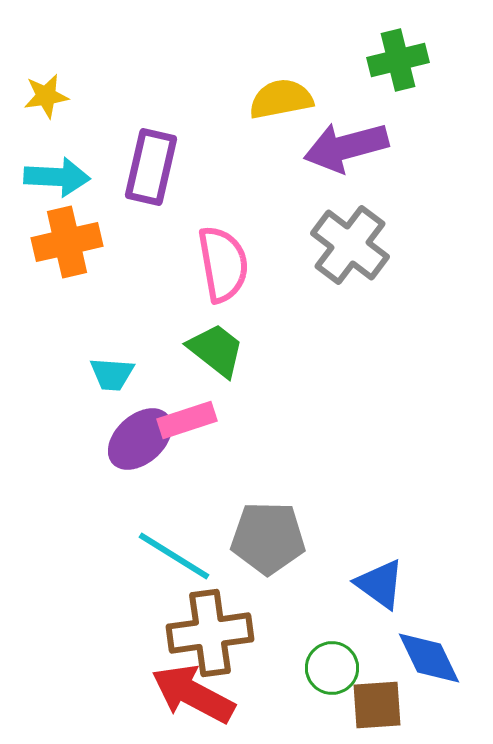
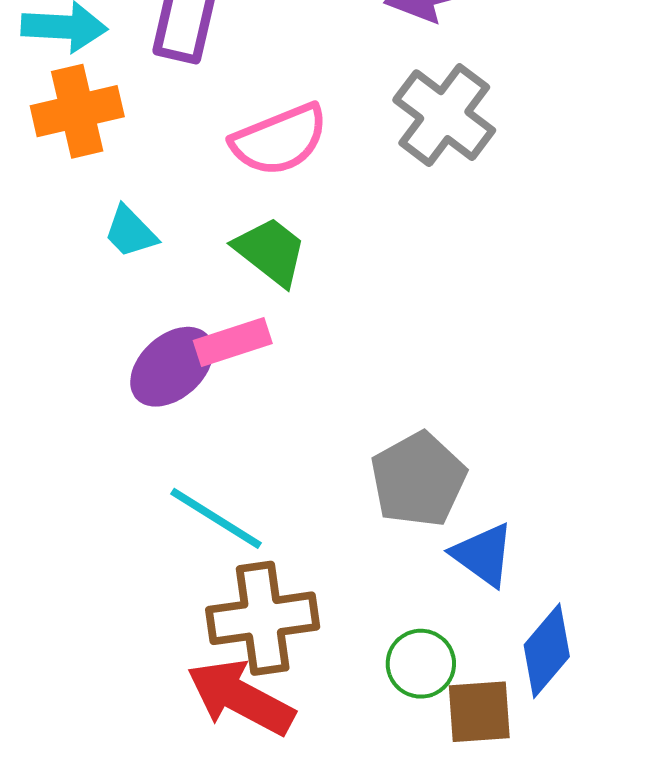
pink semicircle: (223, 264) -> (280, 140), turned 78
cyan trapezoid: (112, 374) -> (130, 232), moved, turned 42
gray pentagon: (268, 538) -> (418, 480), moved, turned -30
blue diamond: (429, 658) -> (547, 651), turned 66

